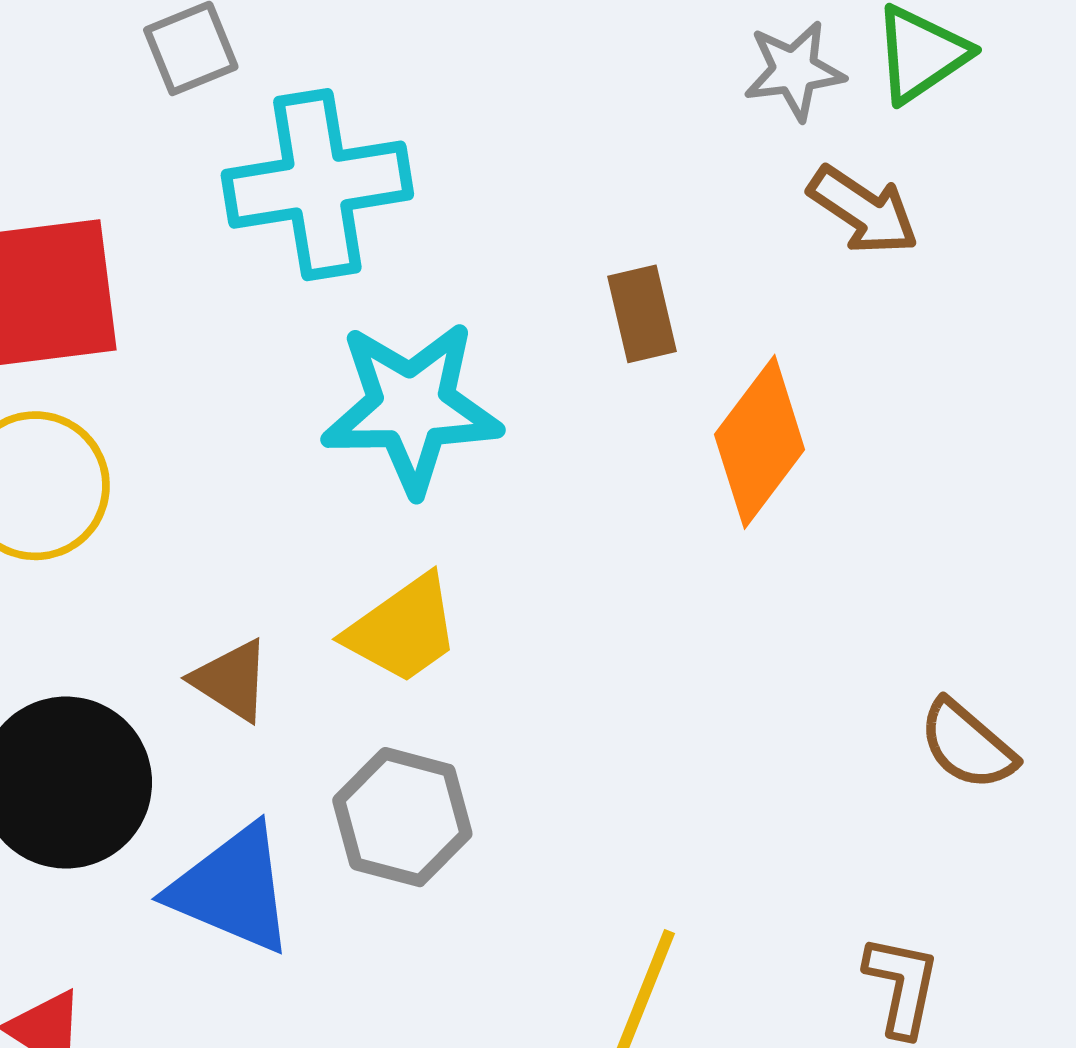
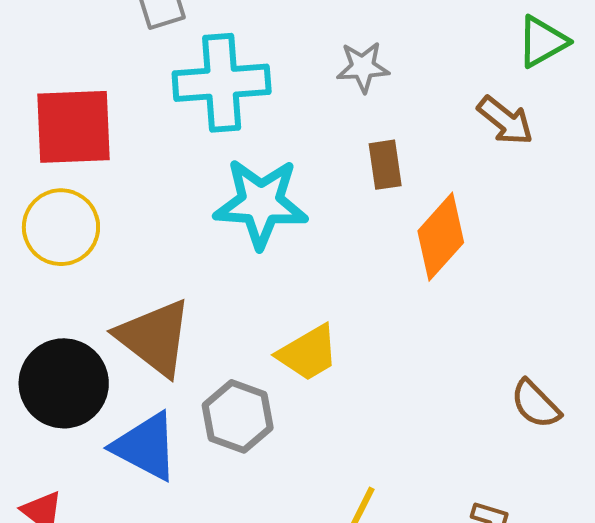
gray star: (794, 71) -> (363, 67), moved
yellow trapezoid: (403, 629) -> (308, 353), moved
brown triangle: (231, 680) -> (155, 337), size x1.8

